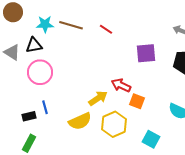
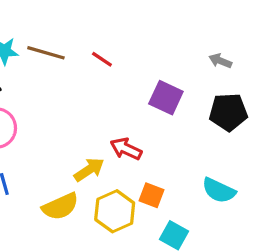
purple square: (146, 53) -> (166, 98), turned 30
orange square: (137, 101) -> (152, 195), moved

